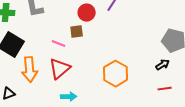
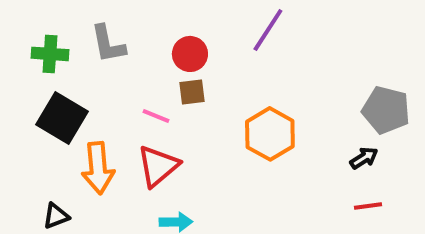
red circle: (87, 13) -> (190, 54), moved
orange hexagon: (116, 74) -> (270, 134), moved

